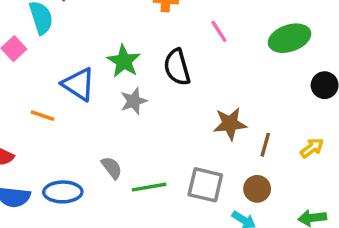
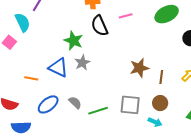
pink line: (219, 31) -> (126, 16), turned -64
black semicircle: (177, 67) -> (100, 26), moved
blue triangle: (79, 84) -> (58, 68), moved
blue ellipse: (63, 192) -> (48, 104), moved, turned -30

